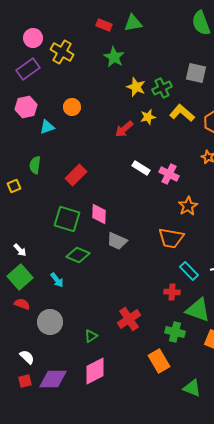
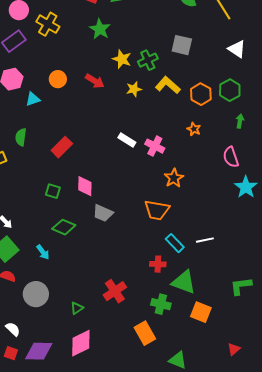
red arrow: (124, 129) -> (95, 81), moved, turned -108
green square: (67, 219) -> (53, 191), size x0.6
red square: (25, 381) -> (11, 353), turned 32

